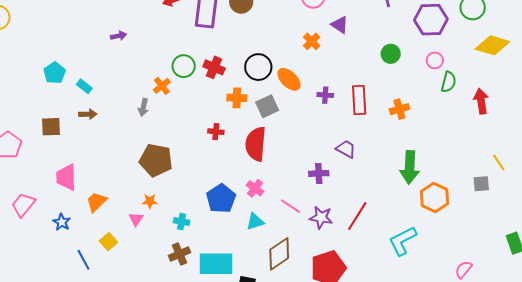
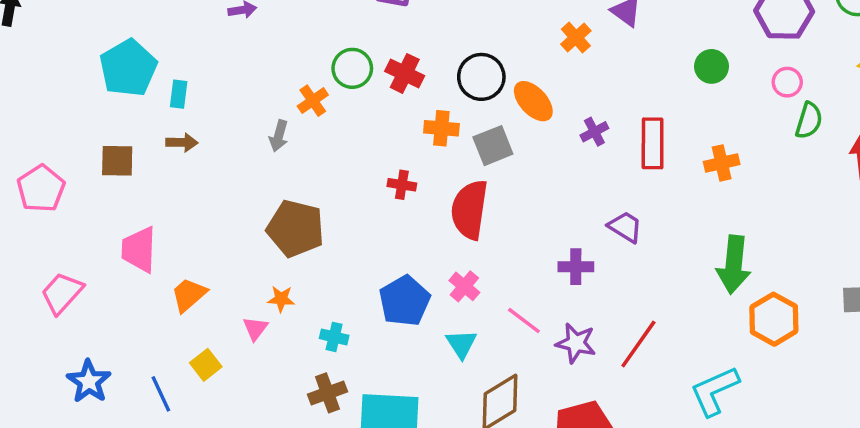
cyan pentagon: (54, 73) -> (128, 68), size x1.5
cyan rectangle: (84, 86) -> (179, 94), turned 56
purple cross: (325, 95) -> (594, 132), turned -35
blue star: (62, 222) -> (89, 381), moved, size x1.4
cyan triangle: (255, 222) -> (461, 344), turned -48

